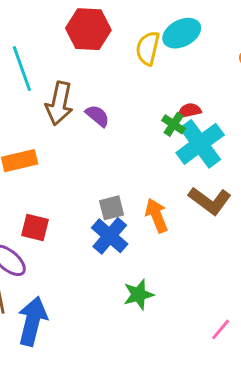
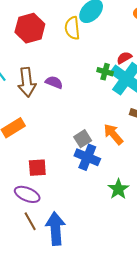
red semicircle: (189, 111) -> (124, 58), moved

